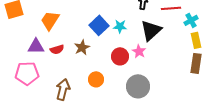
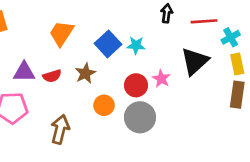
orange trapezoid: (50, 20) -> (61, 33), moved
black triangle: (151, 30) -> (195, 61), moved
orange circle: (96, 79) -> (104, 105), moved
gray circle: (138, 86) -> (140, 117), moved

